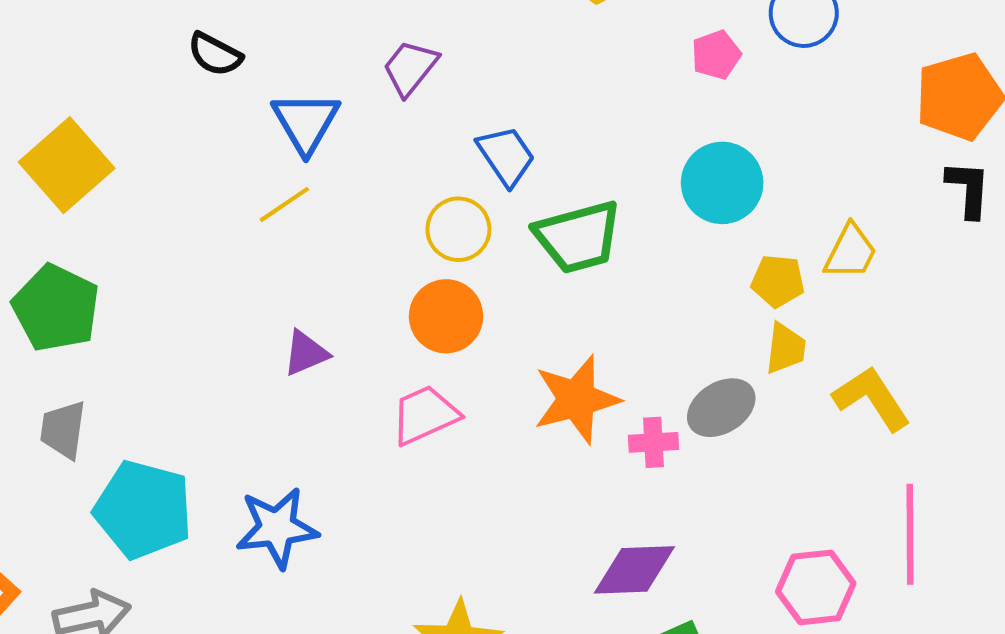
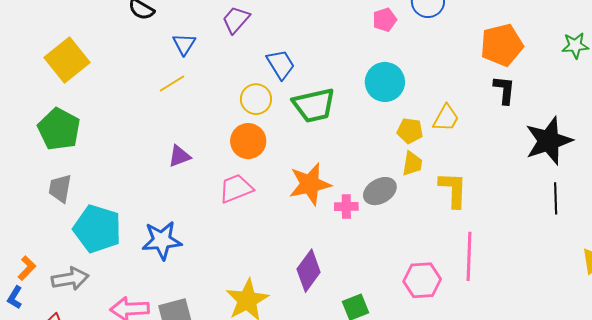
blue triangle: (306, 122) -> (184, 44), size x0.7
yellow L-shape: (872, 398) -> (453, 190), turned 33
purple diamond: (634, 570) -> (309, 271), moved, turned -54

